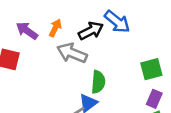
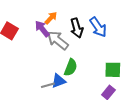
purple arrow: (27, 31) -> (42, 29), moved
black arrow: (91, 31) -> (77, 28), turned 84

